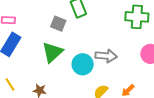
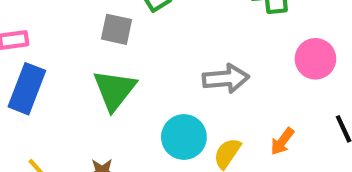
cyan circle: (83, 64) -> (184, 137), moved

